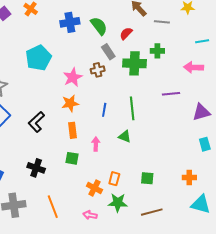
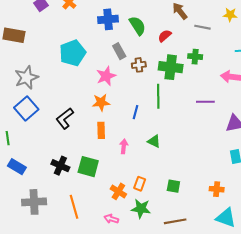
gray rectangle: (108, 52) -> (119, 51), moved
brown cross: (98, 70) -> (139, 65), moved
green line: (132, 108) -> (158, 96), moved
green square: (72, 158) -> (88, 167), moved, size x1.5

